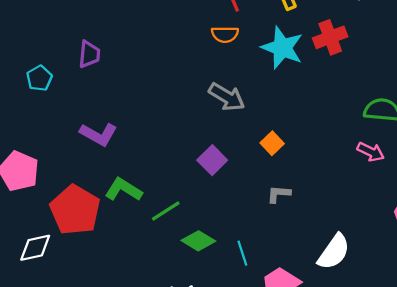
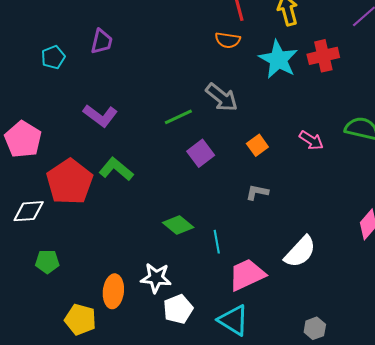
pink arrow: (371, 152) -> (311, 140), moved
green line: (166, 211) -> (178, 117), moved

